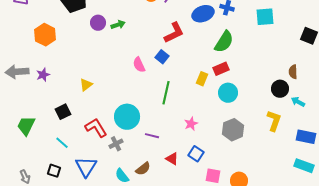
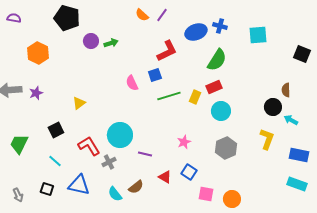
blue square: (162, 57) -> (155, 75), turned 32
green line: (166, 93) -> (169, 96), moved, turned 60
blue triangle: (86, 167) -> (79, 185), turned -50

